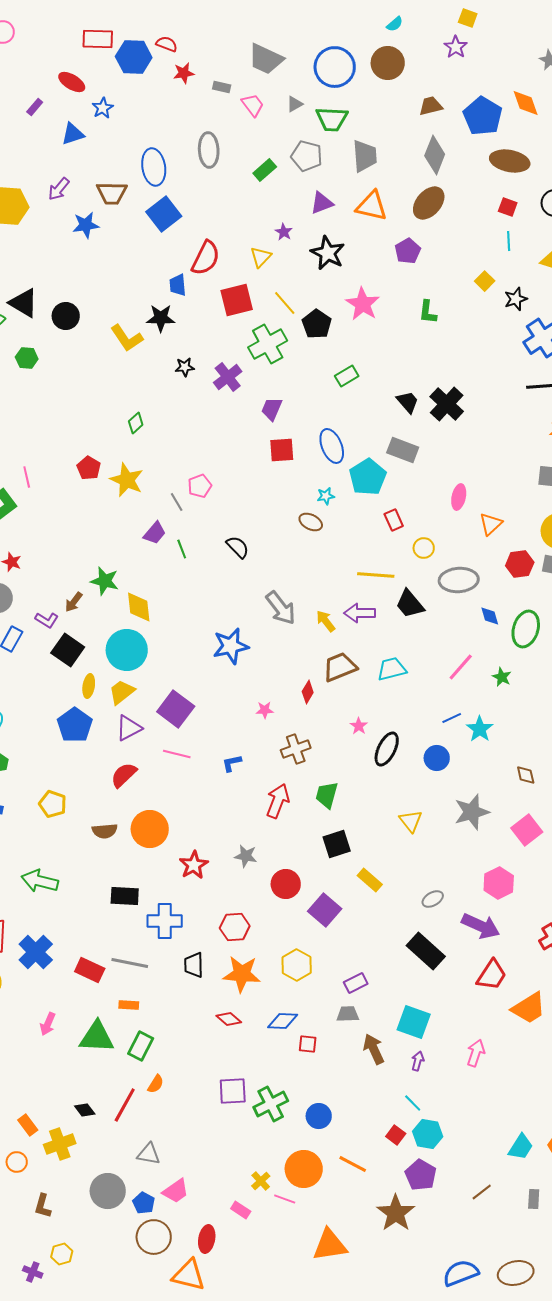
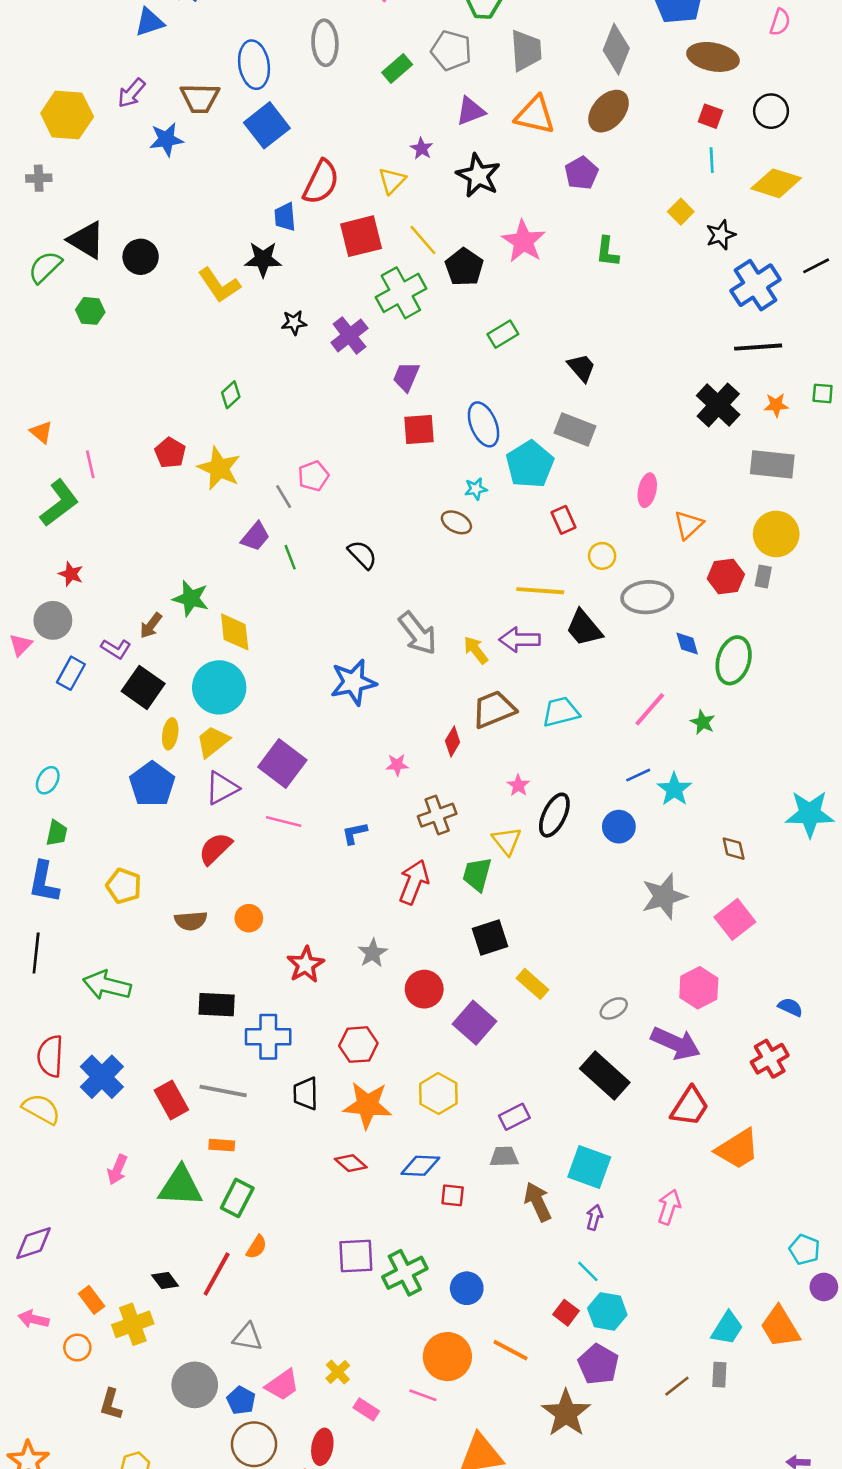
black cross: (447, 404) -> (718, 405), moved
yellow triangle: (411, 821) -> (507, 841), moved
orange circle: (150, 829) -> (249, 918), size x0.6
gray star: (246, 856) -> (373, 953), turned 30
red rectangle: (90, 970) -> (171, 1100), turned 36
yellow cross: (261, 1181) -> (338, 1372), moved
gray rectangle: (534, 1199) -> (719, 1375), moved

